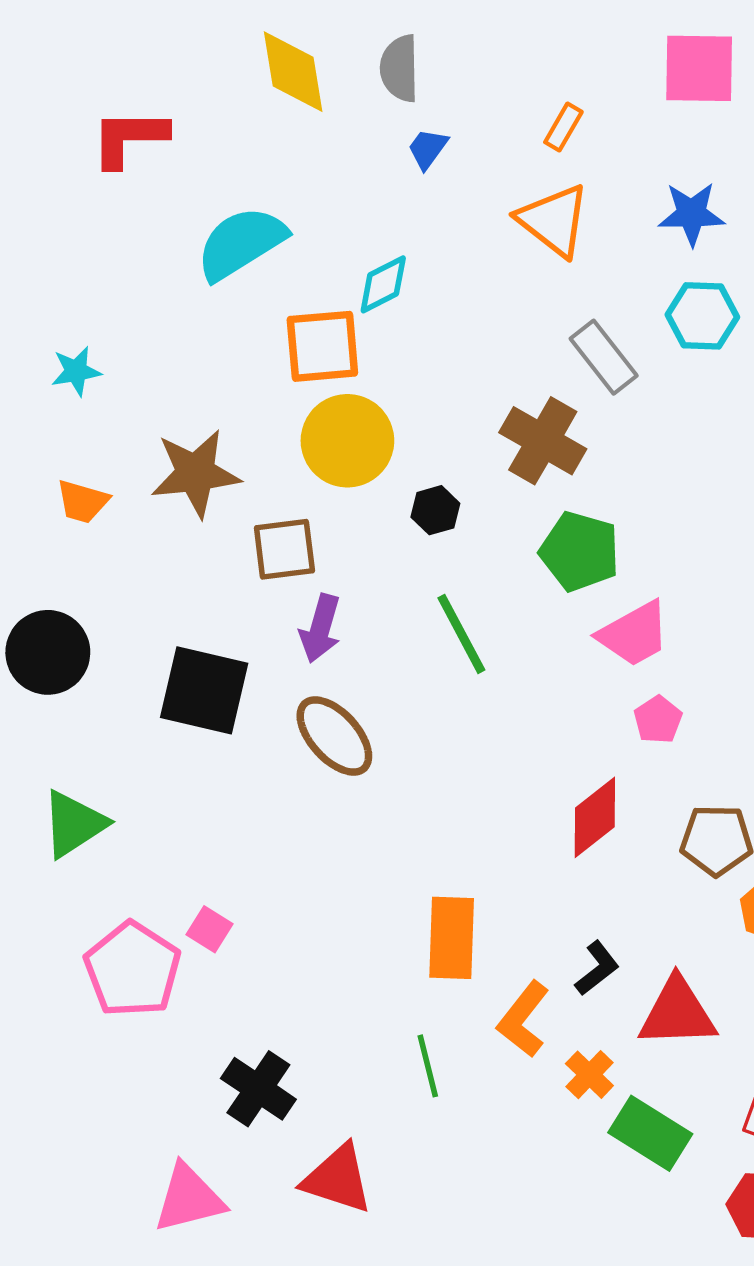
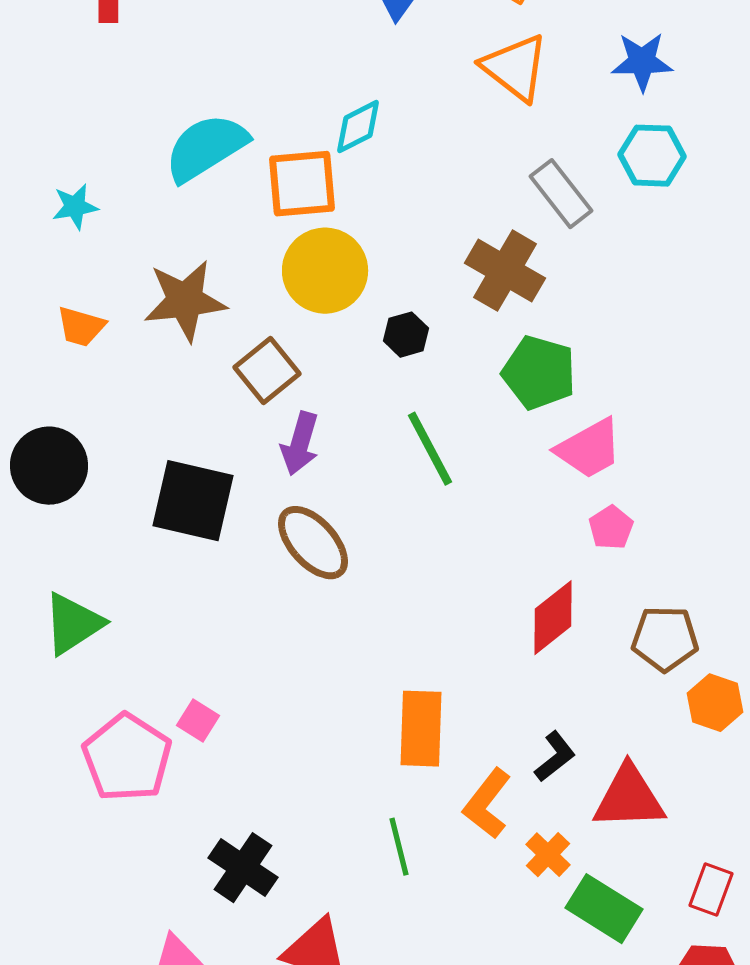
cyan semicircle: (241, 243) -> (206, 148), moved
brown square: (284, 549) -> (267, 371), turned -32

